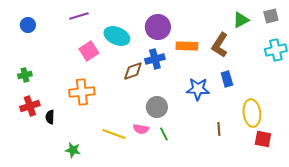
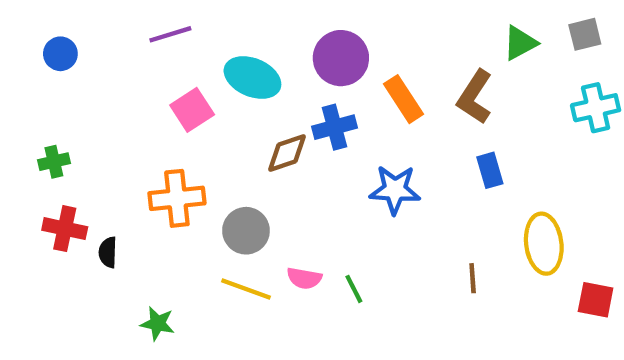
orange rectangle: (187, 46) -> (404, 99), turned 55
blue star: (198, 89) -> (395, 190), moved
red cross: (30, 106) -> (65, 229), turned 30
gray circle: (157, 107) -> (246, 231), moved
red square: (263, 139) -> (596, 300), moved

